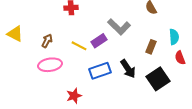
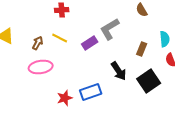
gray L-shape: (119, 27) -> (110, 29), turned 105
yellow line: (79, 46) -> (60, 38), moved
blue rectangle: (100, 71) -> (91, 92), moved

